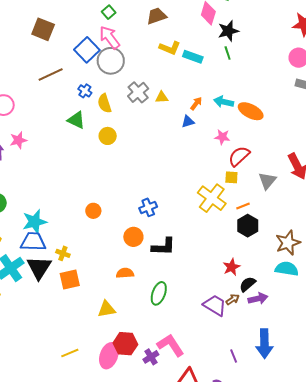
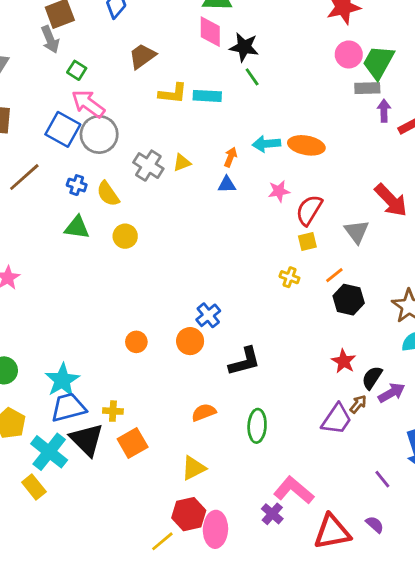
black star: (228, 31) -> (244, 47), turned -30
blue triangle: (188, 122) -> (227, 185), turned 32
yellow cross: (212, 198) -> (289, 277), size x0.5
orange circle: (133, 237) -> (190, 341), moved
purple trapezoid: (215, 305) -> (337, 419), turned 110
red hexagon: (125, 344) -> (189, 514), moved

